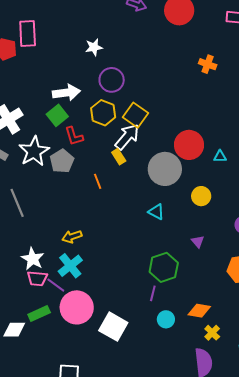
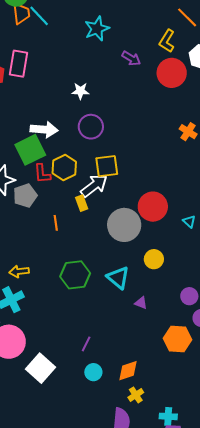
yellow hexagon: (103, 113) -> (64, 168), moved
green square: (57, 115) -> (30, 150), size x1.4
yellow square: (135, 115) -> (107, 166), turned 35
cyan triangle: (220, 156) -> (189, 222), moved, turned 32
cyan triangle: (156, 212) -> (118, 278), moved, size x1.4
purple triangle: (198, 242) -> (141, 303), turned -40
green hexagon: (164, 267) -> (75, 275), moved
orange diamond: (199, 311) -> (128, 371), turned -40

